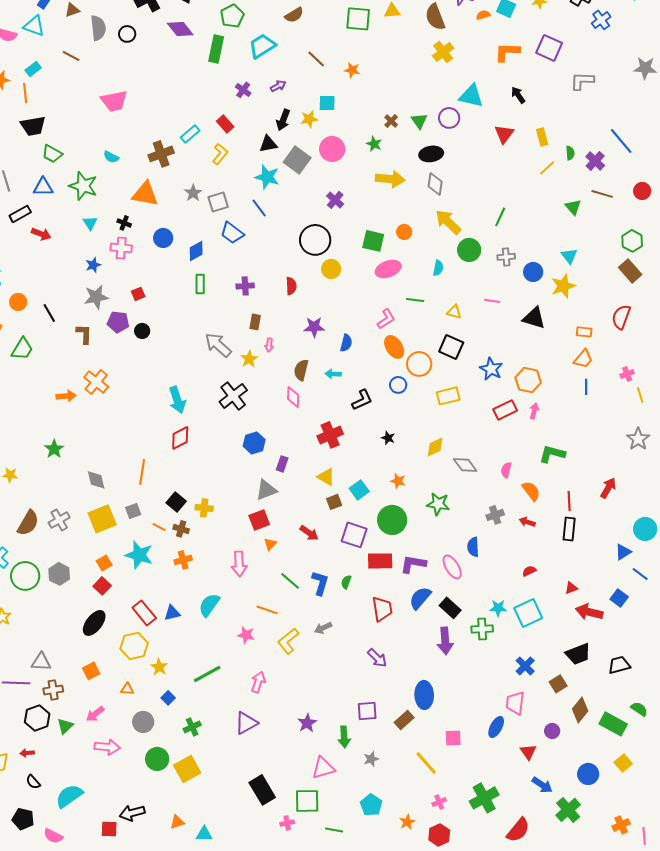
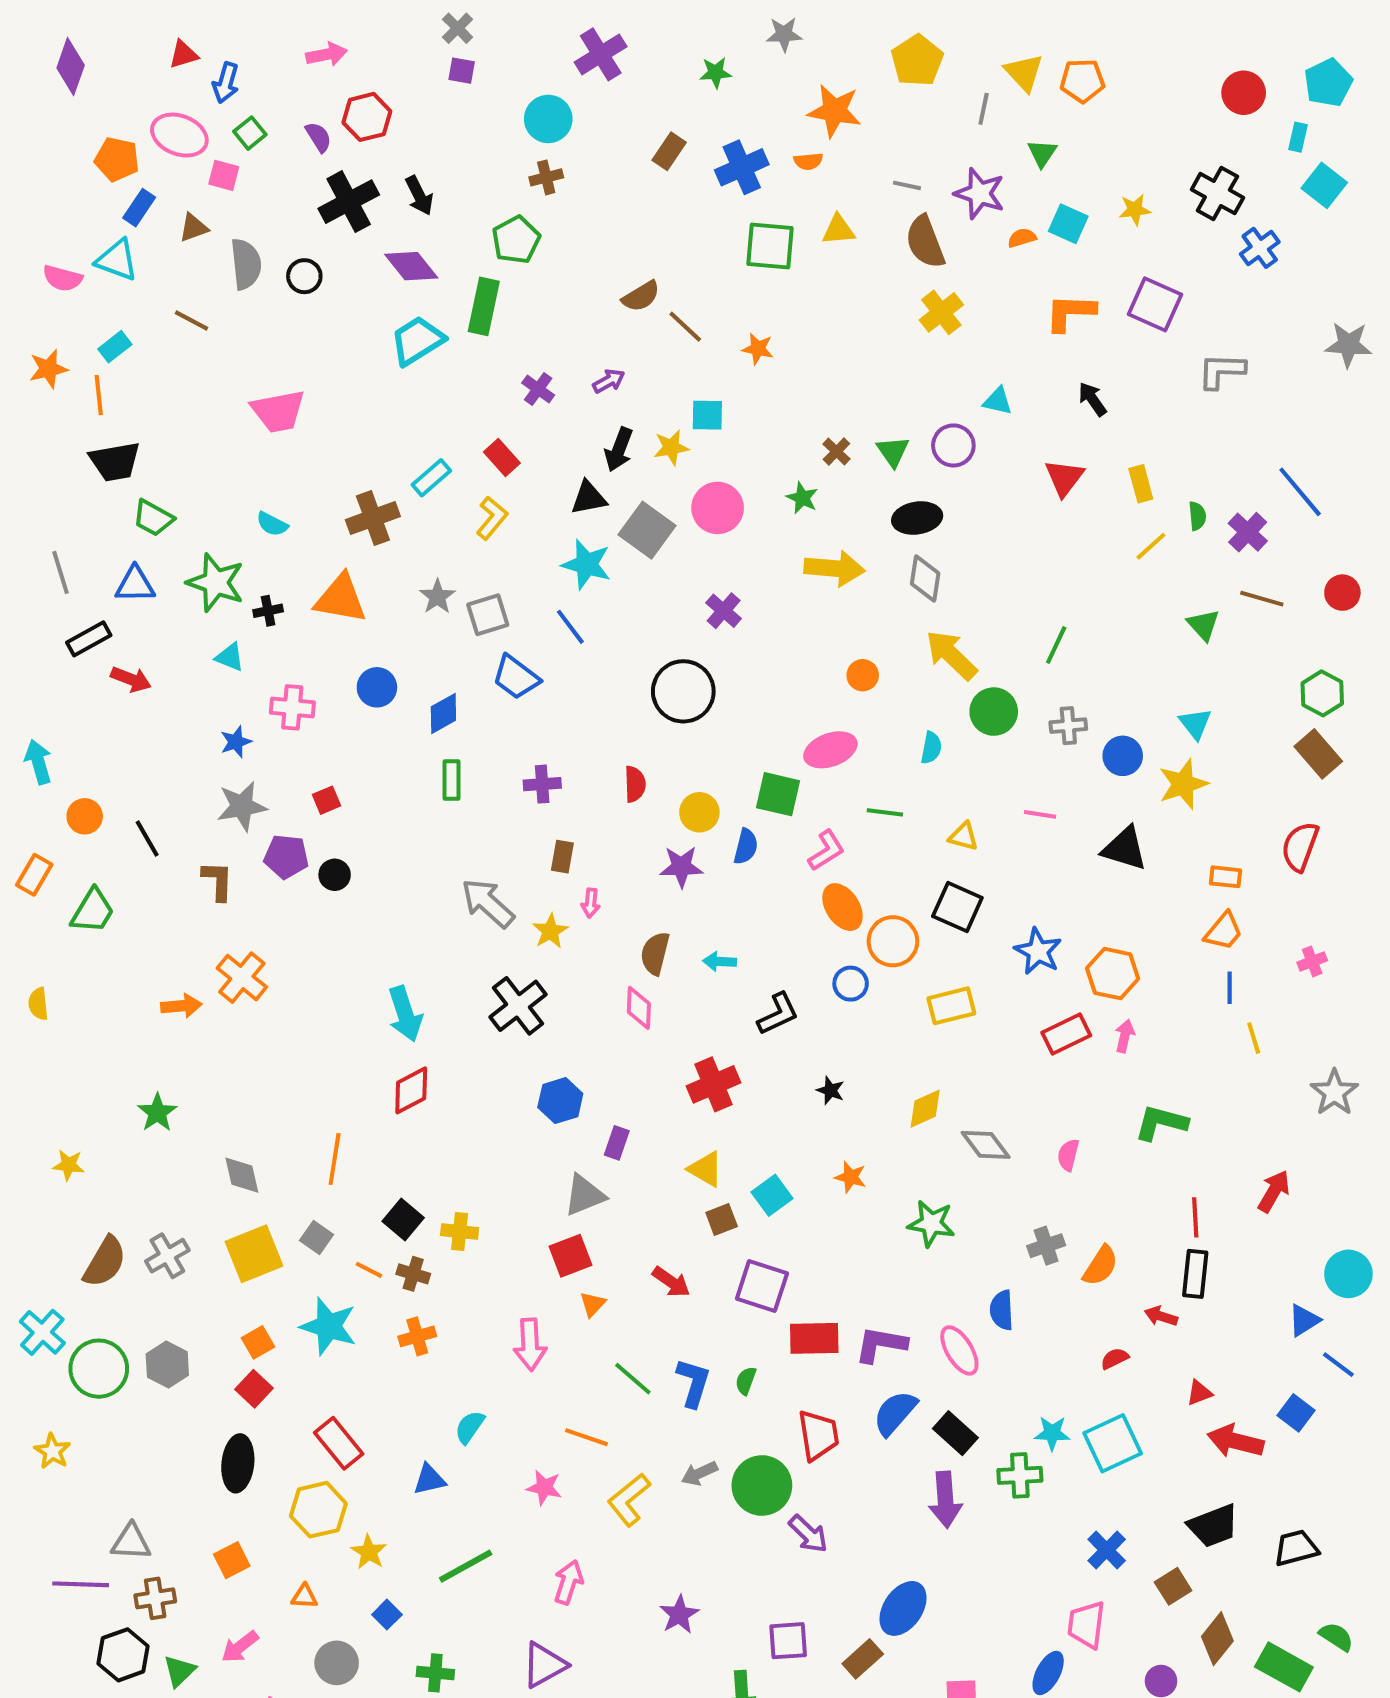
brown semicircle: (294, 15) -> (641, 296), moved
cyan trapezoid: (262, 46) -> (417, 341), moved
cyan triangle: (471, 96) -> (998, 401), size x0.6
cyan triangle: (90, 223) -> (230, 657), turned -35
black cross: (124, 223) -> (268, 611), moved, turned -32
green square: (373, 241) -> (778, 794), moved
yellow circle: (331, 269) -> (699, 812), moved
blue semicircle: (346, 343) -> (746, 847), moved
yellow line: (640, 395) -> (1254, 1038), moved
orange semicircle: (531, 491) -> (1101, 1266), moved, turned 70
gray square: (133, 511) -> (316, 1238), turned -35
green circle: (392, 520) -> (762, 1486), moved
red arrow: (527, 522) -> (1161, 1316), moved
cyan semicircle: (209, 605) -> (470, 1427), size x0.7
blue triangle: (172, 613) -> (429, 1479), moved
black ellipse: (94, 623) -> (238, 1463), turned -32
blue ellipse: (424, 695) -> (903, 1608), turned 36
purple star: (307, 723) -> (679, 1615), moved
green cross: (192, 727) -> (435, 1673), turned 30

